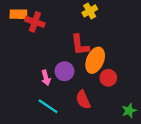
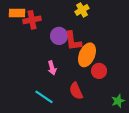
red cross: (35, 22) -> (32, 20), turned -30
purple circle: (64, 71) -> (59, 36), moved
pink arrow: (46, 78) -> (52, 68), moved

